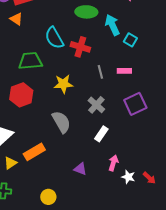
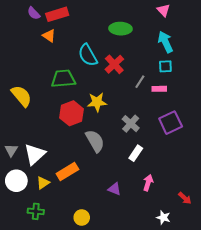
cyan arrow: (112, 25) -> (165, 42), moved
cyan square: (130, 40) -> (165, 66), moved, turned -32
red cross: (80, 47) -> (114, 64), turned 30
gray line: (100, 72) -> (140, 82), moved, turned 48
red hexagon: (21, 95) -> (71, 113), moved
white star: (128, 177) -> (163, 217), moved

